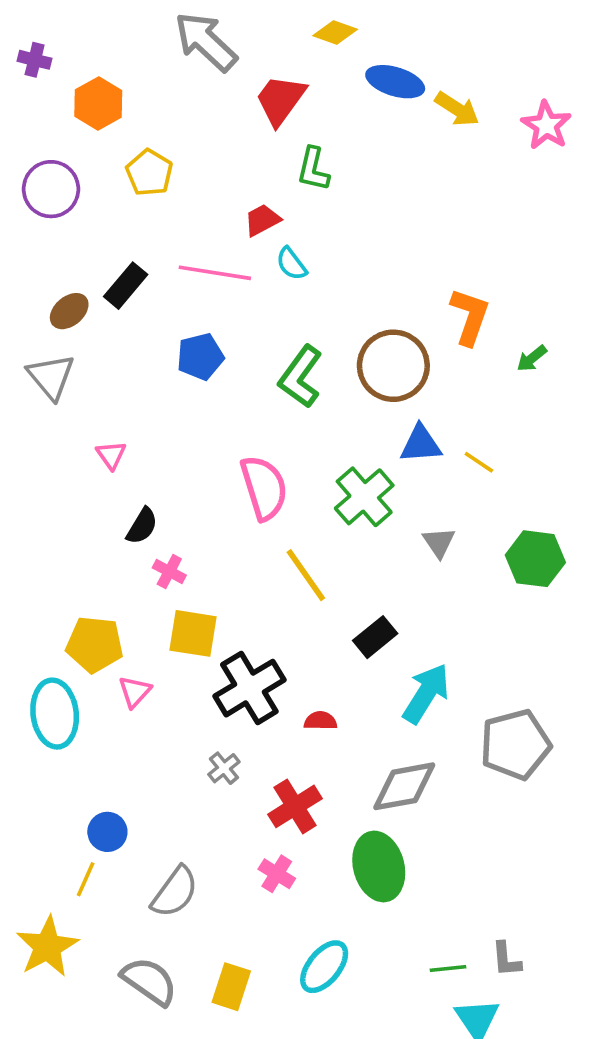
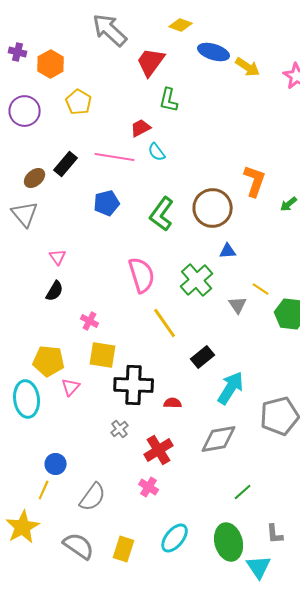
purple cross: (35, 60) -> (18, 52), moved
blue triangle: (421, 444) -> (228, 251), size x0.7
yellow line: (479, 462) -> (261, 289), moved
black semicircle: (142, 526) -> (55, 291), moved
black cross: (249, 688) -> (134, 385), turned 33
green ellipse: (379, 866) -> (229, 542), moved
green line: (448, 968) -> (243, 492), moved, turned -36

